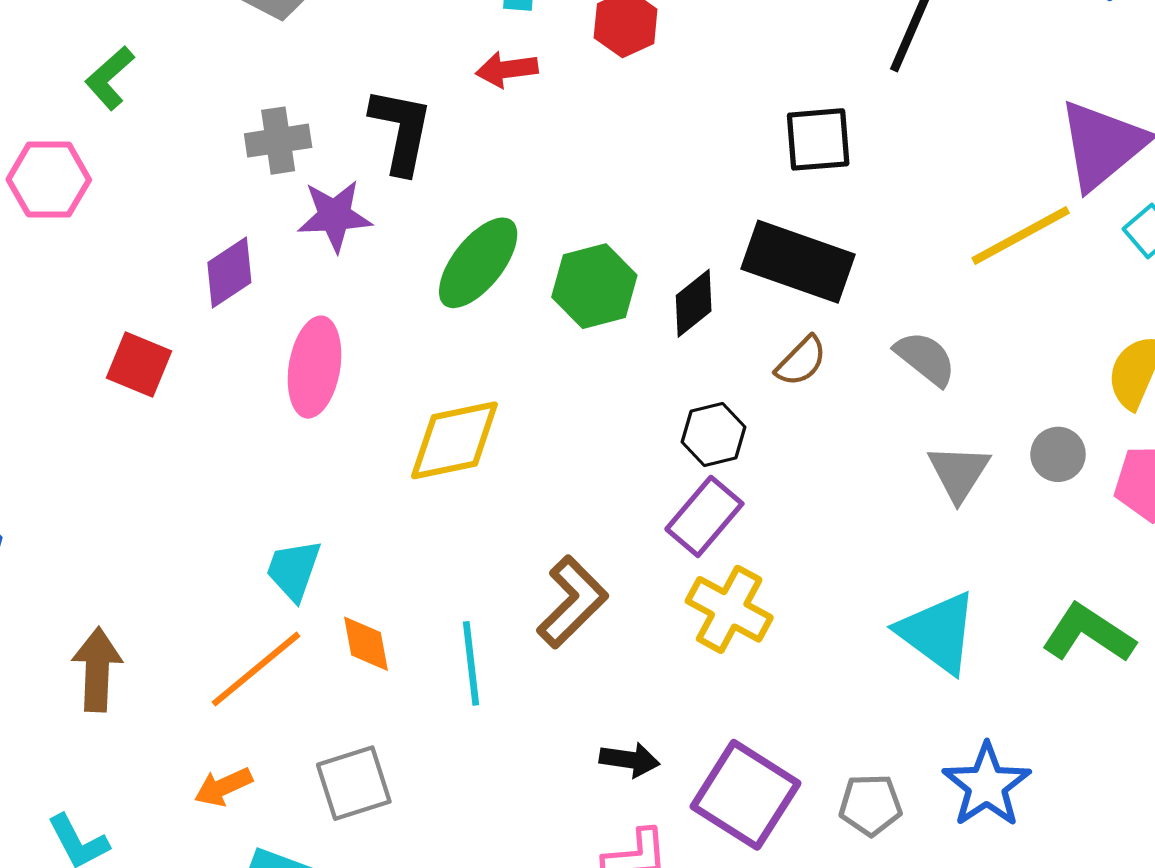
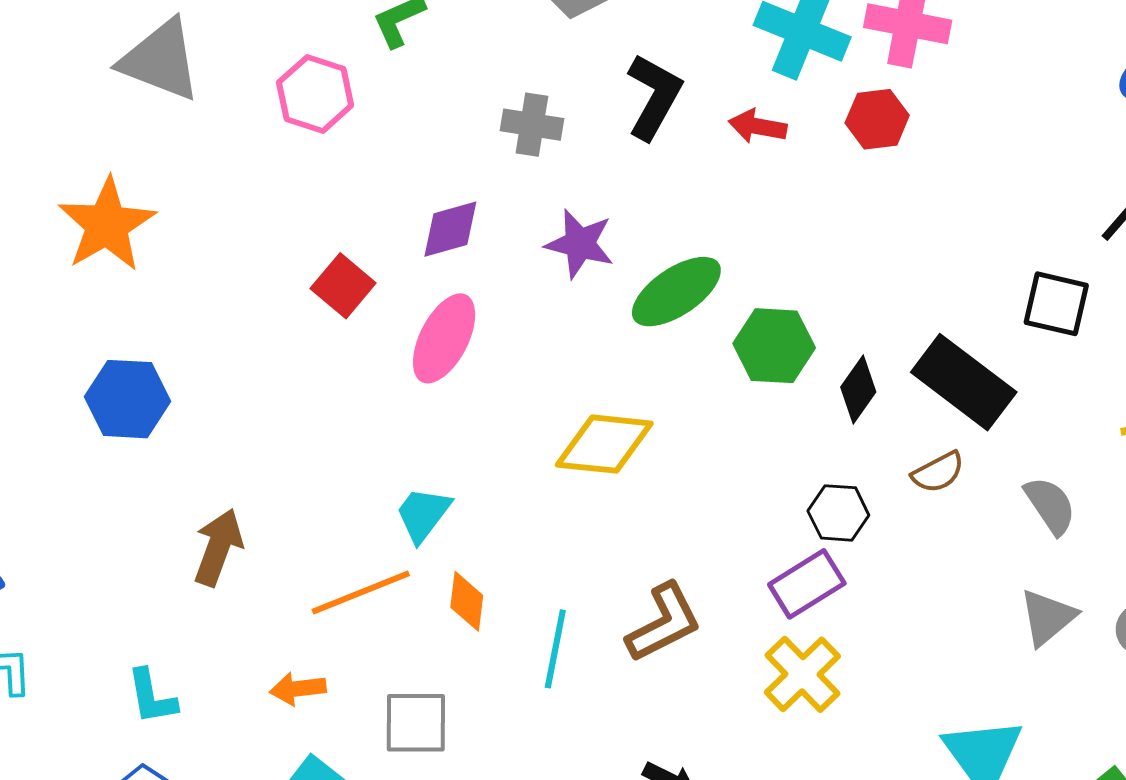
black L-shape: (401, 131) -> (654, 97), moved
black square: (818, 139) -> (1056, 304), moved
purple star: (335, 216) -> (580, 244), moved
black diamond: (694, 303) -> (858, 390), turned -34
pink ellipse: (315, 367) -> (444, 338), moved

